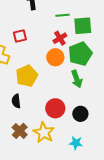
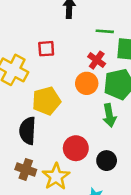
red cross: (60, 38) -> (97, 60), turned -32
black semicircle: (16, 101) -> (28, 131), size x1.5
brown cross: (20, 131) -> (26, 169), turned -35

